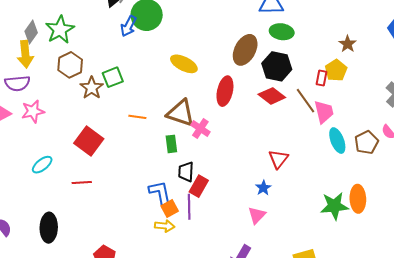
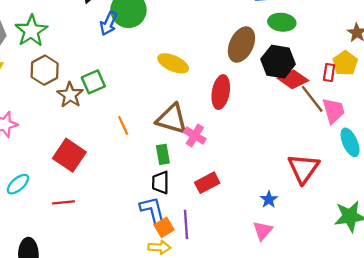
red diamond: (272, 96) -> (293, 79), moved
orange line: (137, 117) -> (123, 125), turned 60
red triangle: (278, 159) -> (303, 168), moved, size x1.4
black trapezoid: (186, 172) -> (160, 183), moved
red rectangle: (199, 186) -> (207, 183), moved, turned 35

